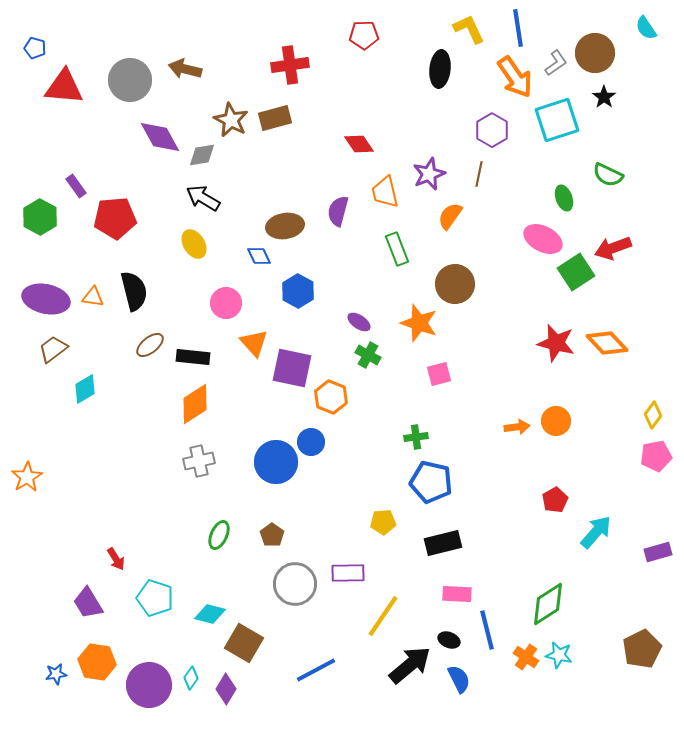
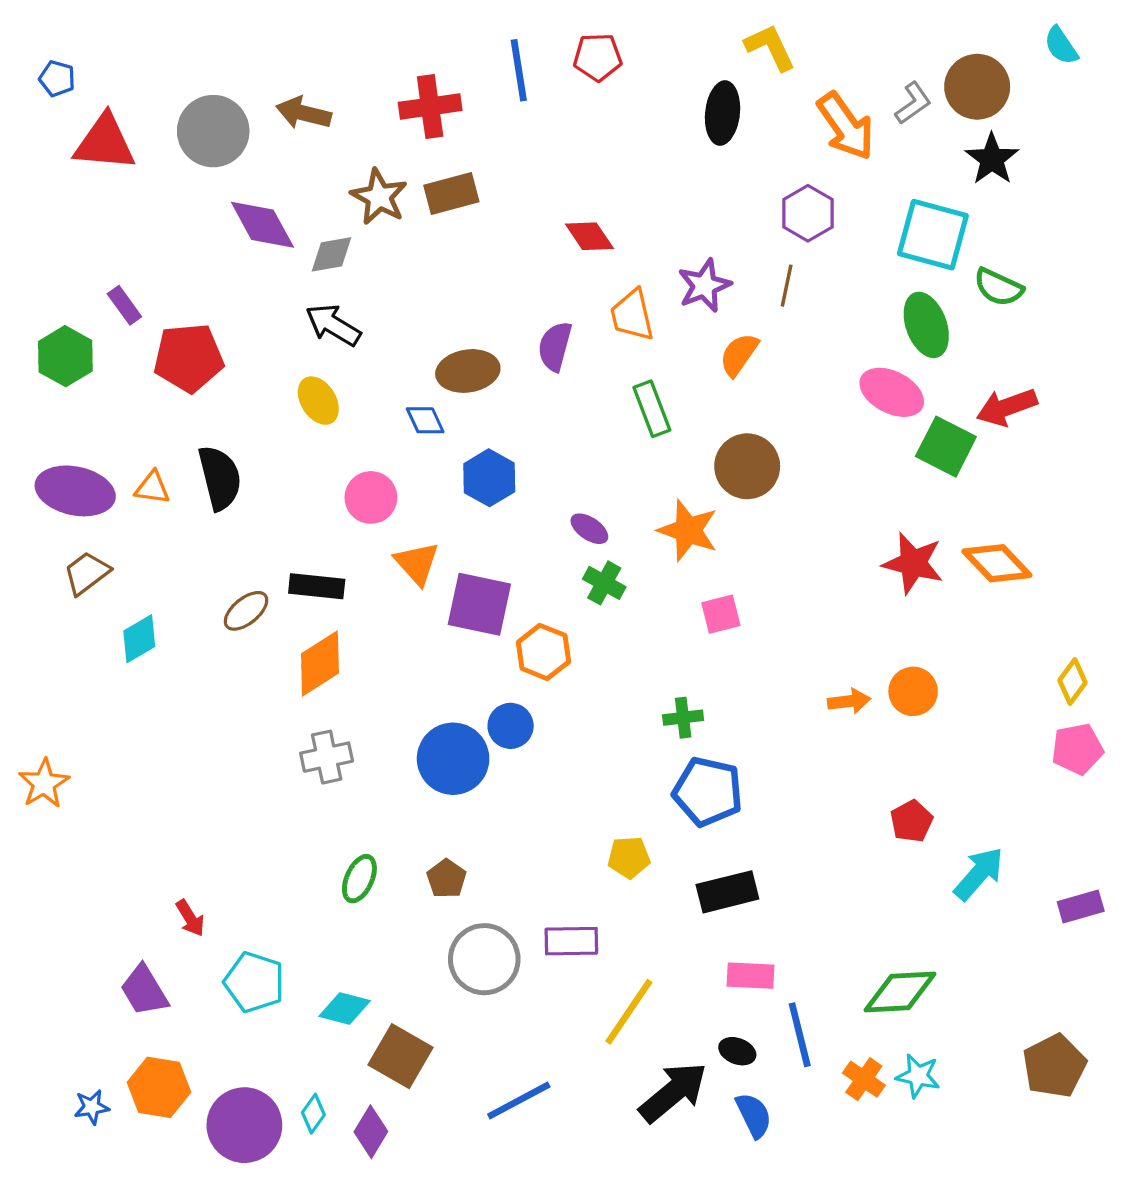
blue line: (518, 28) -> (519, 70), moved
red cross: (290, 65) -> (430, 106), moved
black star: (604, 97) -> (992, 159), size x1.4
cyan square: (557, 120) -> (933, 235), moved, turned 33
green ellipse: (564, 198) -> (926, 325), size x1.5
green square: (576, 272) -> (946, 447), turned -30
brown ellipse: (150, 345) -> (246, 611), moved
green diamond: (548, 604) -> (900, 992), turned 30

